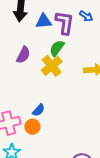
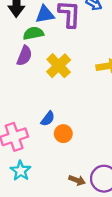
green semicircle: (57, 48) -> (33, 33), moved, turned 48
orange circle: (32, 127) -> (63, 134), moved

